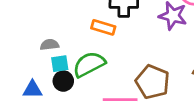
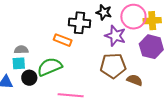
cyan square: (60, 64) -> (19, 63), moved
brown pentagon: (153, 82) -> (113, 66), moved, turned -30

